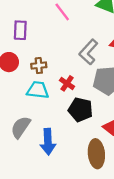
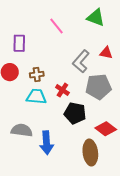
gray semicircle: (21, 127) -> (22, 130), turned 65

